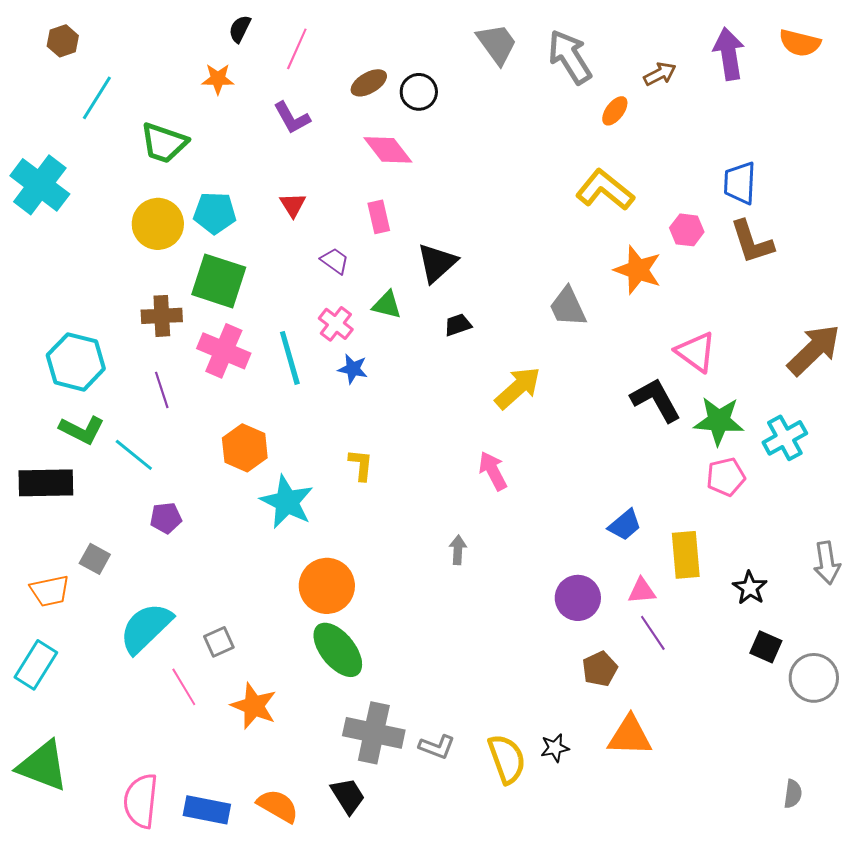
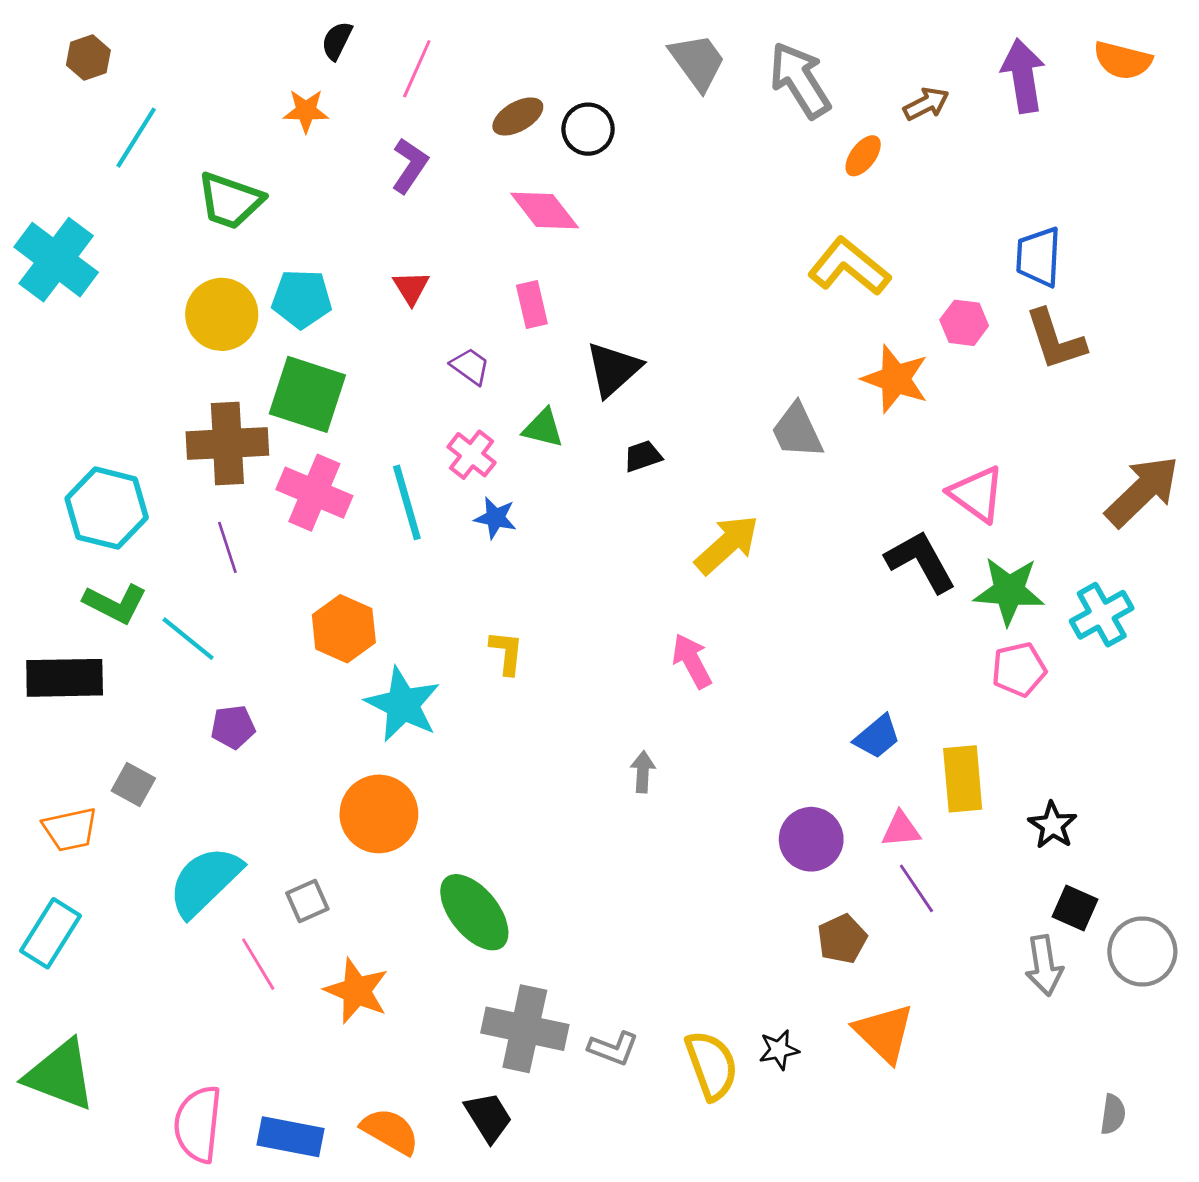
purple L-shape: (292, 118) -> (410, 166), turned -117
brown cross: (162, 316) -> (227, 443), size x1.4
gray arrow: (827, 563) -> (1044, 966), moved
orange circle: (327, 586) -> (379, 814), moved
orange triangle: (630, 736) -> (884, 1033), turned 42

